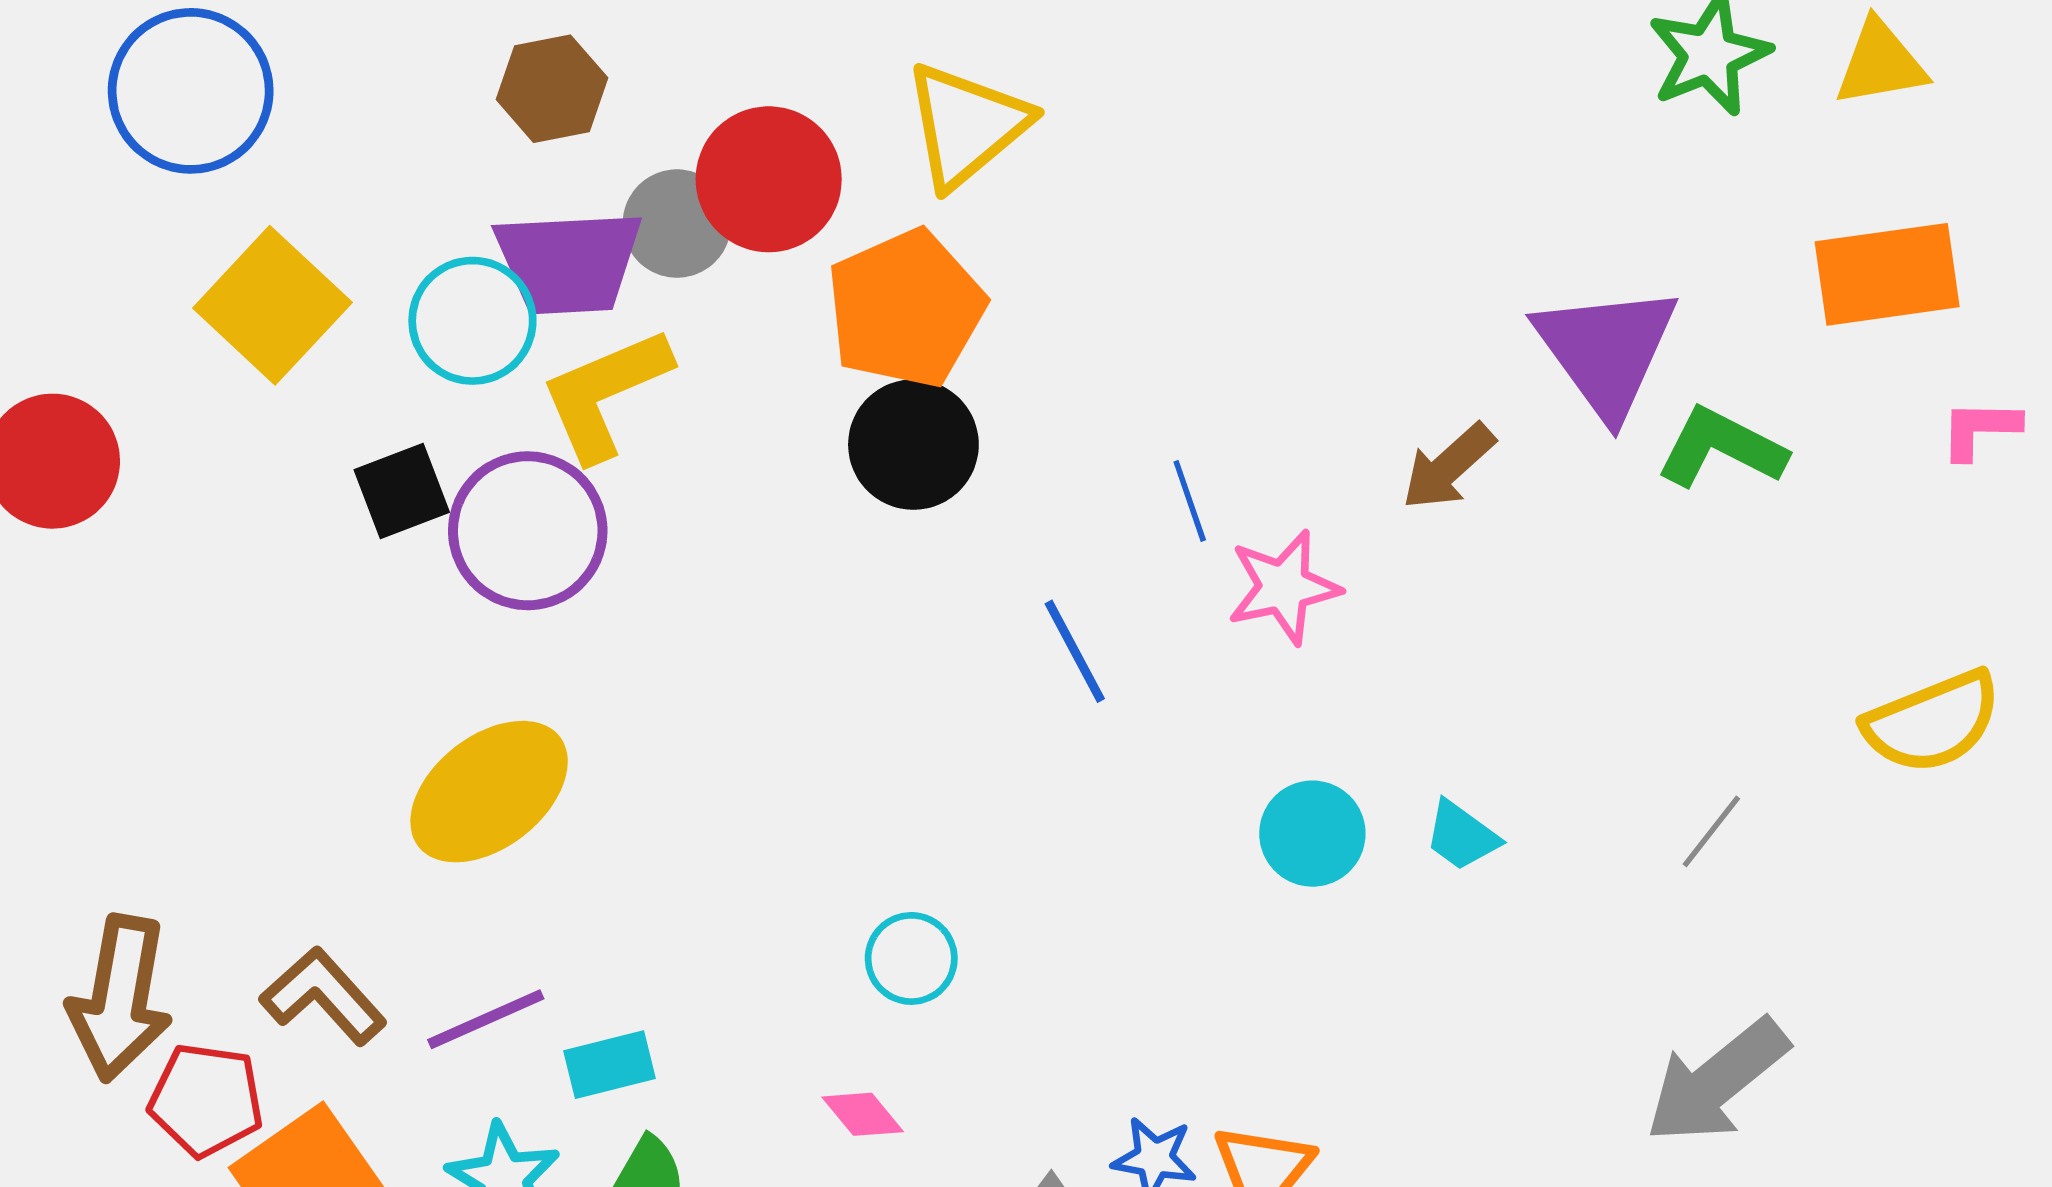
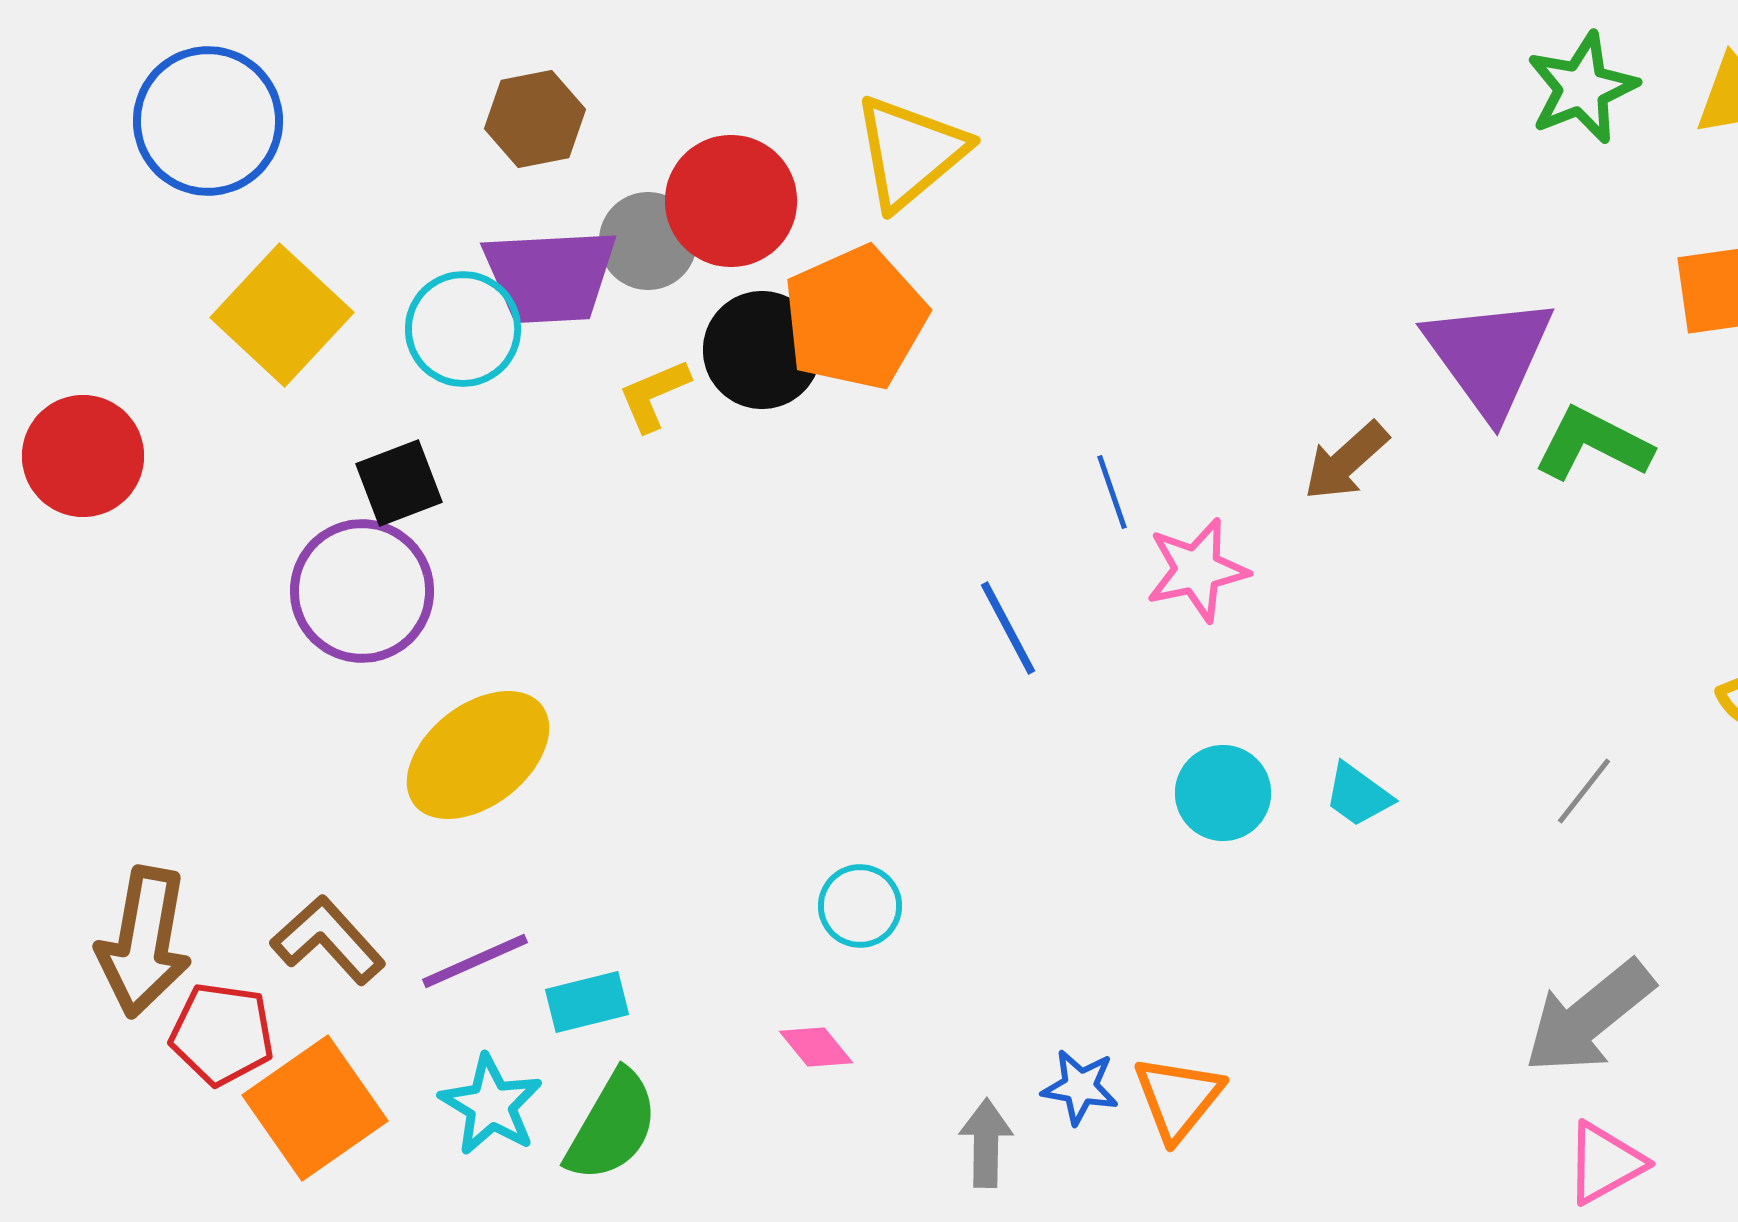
yellow L-shape: (605, 394) -> (654, 395), moved, size x0.6
black circle: (913, 445) -> (762, 350), moved
purple circle: (528, 531) -> (362, 591), moved

